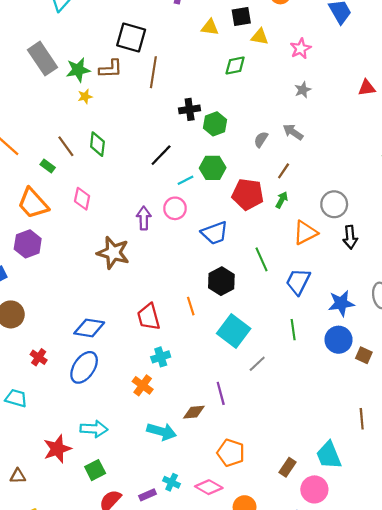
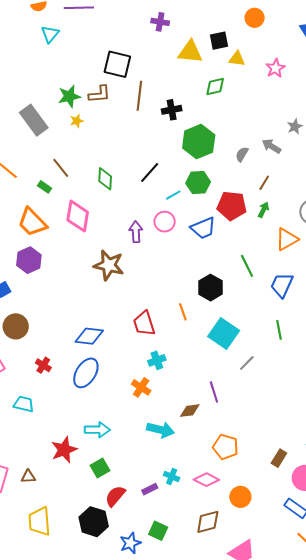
yellow triangle: (210, 27) -> (190, 52), size x1.5
gray rectangle: (43, 59) -> (34, 120), moved
gray star: (303, 90) -> (295, 127), moved
black cross: (190, 109) -> (172, 110), moved
green hexagon: (215, 124) -> (199, 142), size x1.5
green diamond: (97, 144) -> (105, 179), moved
pink diamond: (82, 199) -> (78, 216), size x1.5
blue trapezoid: (215, 233) -> (203, 228), moved

